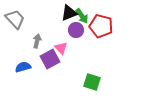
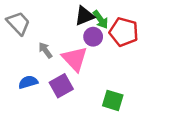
gray arrow: (37, 41) -> (45, 50), turned -48
pink triangle: (61, 48) -> (75, 59), size x1.6
purple square: (50, 59) -> (61, 86), moved

